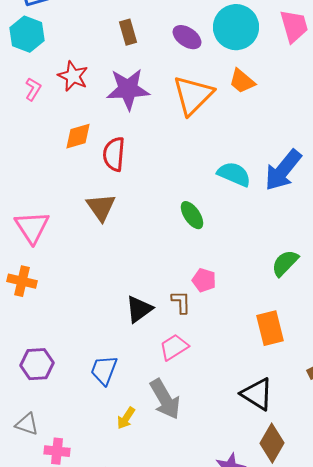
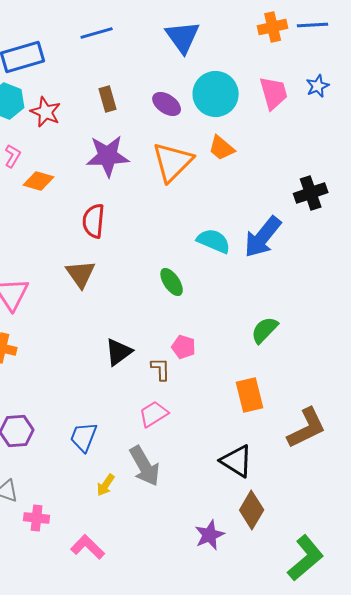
red star: (73, 76) -> (46, 112), moved
orange diamond: (78, 136) -> (39, 181), moved, turned 32
black triangle: (139, 309) -> (119, 352), moved

